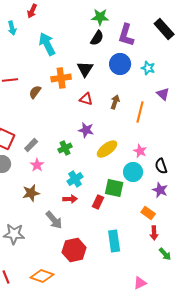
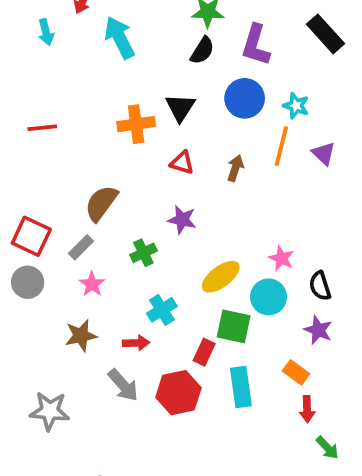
cyan arrow: (47, 44) -> (120, 38), moved
brown semicircle: (35, 92) -> (101, 203), moved, size x1.5
orange line: (140, 112) -> (281, 146), moved
yellow ellipse: (107, 149) -> (221, 277), moved
red arrow: (70, 199) -> (136, 343), moved
cyan rectangle: (114, 241) -> (241, 387), moved
red hexagon: (74, 250) -> (178, 393), moved

